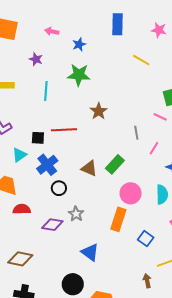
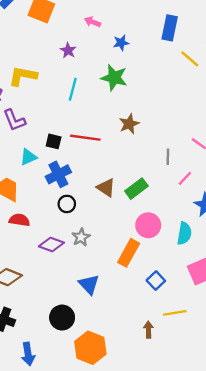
yellow line: (141, 60) -> (190, 59), moved

